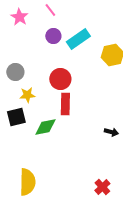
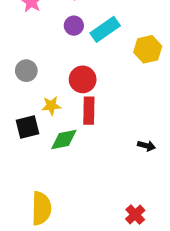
yellow star: (27, 95) -> (51, 106), moved

